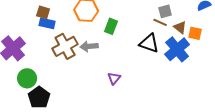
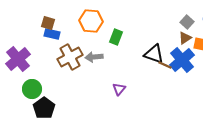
gray square: (165, 11) -> (187, 22), moved, turned -32
brown line: (160, 22) -> (165, 65), moved
brown triangle: (180, 27) -> (185, 38), turned 48

